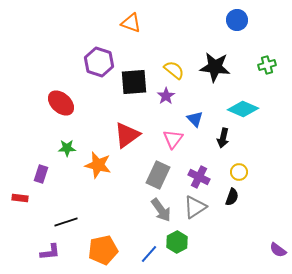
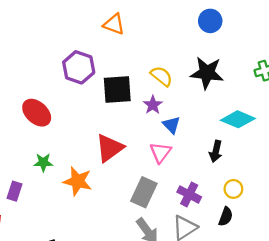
blue circle: (237, 20) -> (210, 21), moved
blue triangle: (195, 119) -> (172, 125), moved

